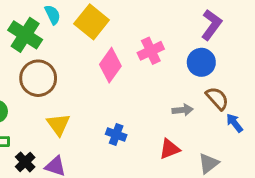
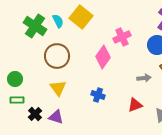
cyan semicircle: (53, 15) -> (58, 21), moved
pink diamond: (110, 65) -> (103, 57), moved
brown circle: (38, 78) -> (57, 56), moved

